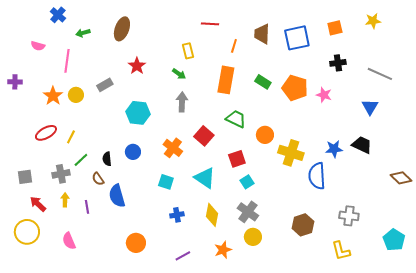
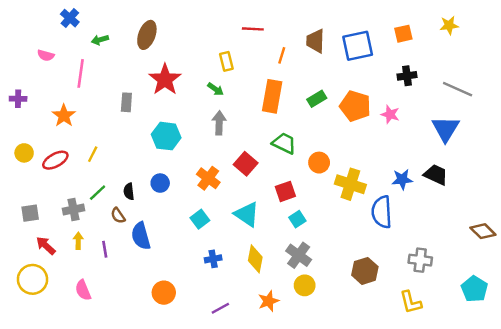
red star: (137, 66) -> (165, 79), size x1.5
green rectangle: (263, 82) -> (317, 99), turned -63
gray rectangle: (105, 85) -> (126, 102), turned -56
yellow circle: (76, 95) -> (24, 153), moved
blue triangle: (370, 107) -> (446, 129), size x1.4
yellow line: (71, 137) -> (93, 154), moved
brown diamond: (401, 178) -> (483, 231), moved
cyan square: (166, 182) -> (200, 219), turned 35

